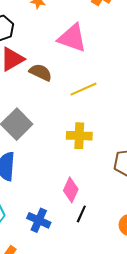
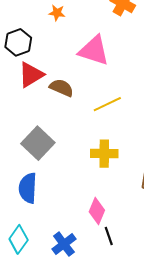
black line: (81, 214) -> (109, 236), turned -42
blue cross: (39, 220) -> (64, 244), turned 30

